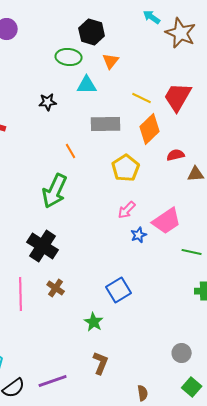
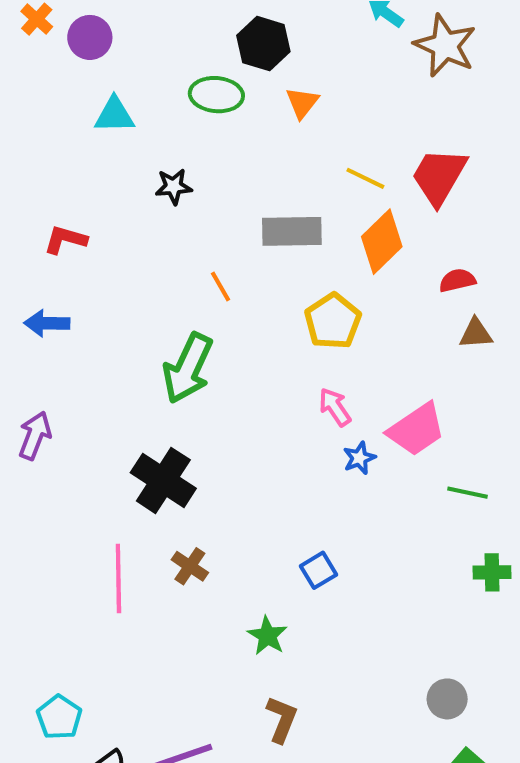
cyan triangle: (87, 85) -> (114, 115), moved
red semicircle: (176, 155) -> (457, 280), moved
pink arrow: (127, 210) -> (335, 407), turned 102
blue square: (119, 290) -> (318, 570), size x0.7

